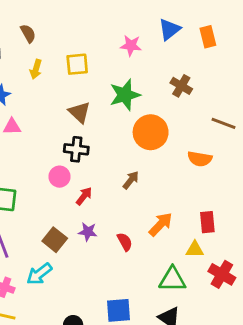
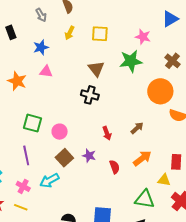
pink star: (131, 46) -> (143, 37), moved
orange circle: (151, 132) -> (160, 91), moved
pink circle: (59, 177) -> (60, 132), moved
brown arrow: (131, 180) -> (137, 128), moved
red arrow: (84, 196) -> (107, 133), moved, turned 112

